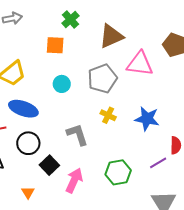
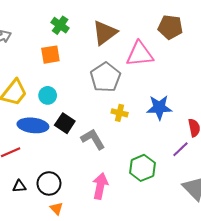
cyan circle: (62, 84) -> (48, 95), moved
black circle: (28, 143) -> (49, 183), moved
black square: (49, 165) -> (65, 123), moved

